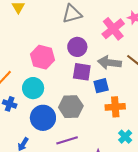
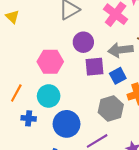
gray hexagon: (71, 107) -> (111, 109), moved

